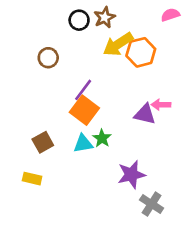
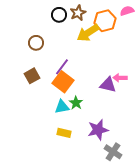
orange hexagon: (141, 52) -> (105, 21), moved
brown square: (43, 142) -> (32, 76), moved
yellow rectangle: (32, 179) -> (64, 133), moved

